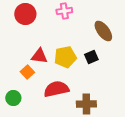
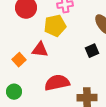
yellow pentagon: (65, 57) -> (55, 26), moved
orange square: (27, 72) -> (19, 60), moved

